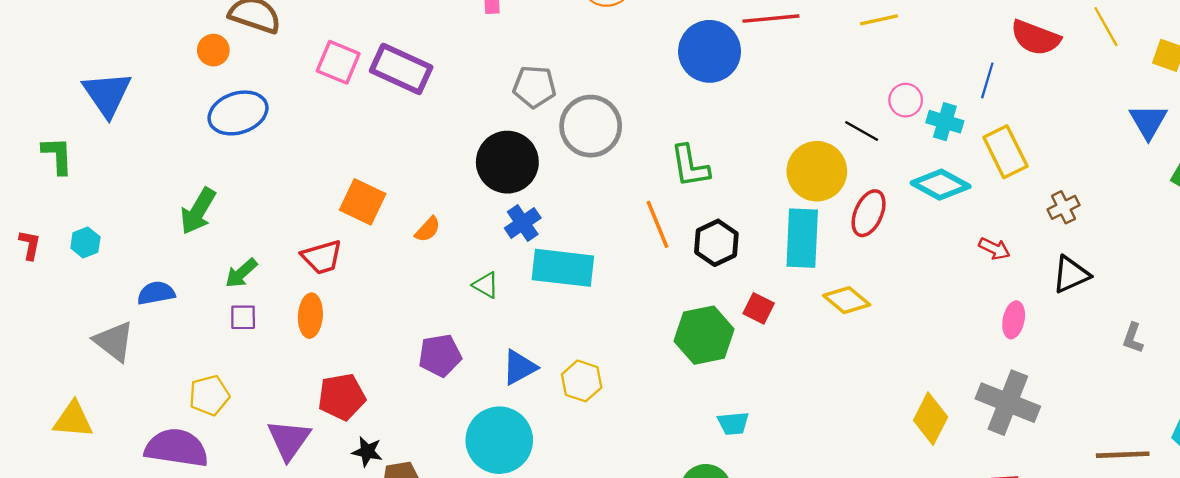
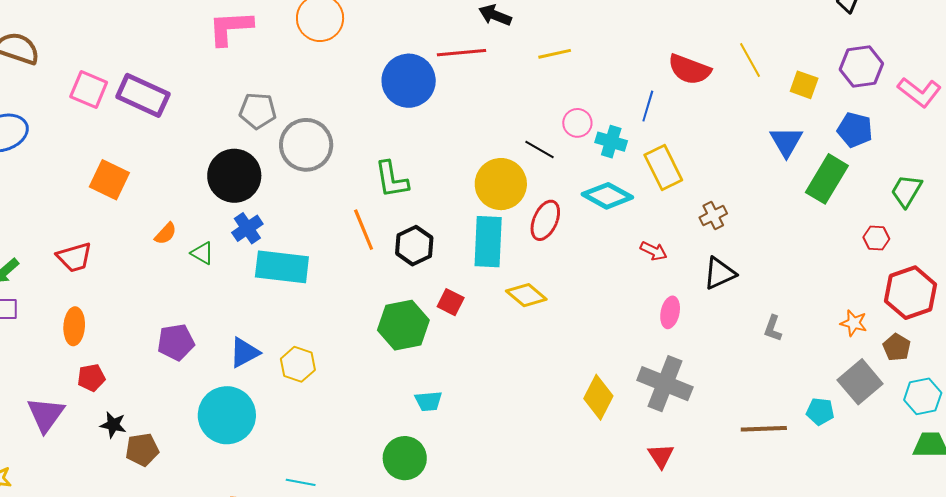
orange square: (363, 202) -> (109, 180), moved
green triangle: (486, 285) -> (202, 253), moved
orange ellipse: (310, 316) -> (74, 326), moved
red pentagon: (342, 397) -> (91, 378), size x0.7

